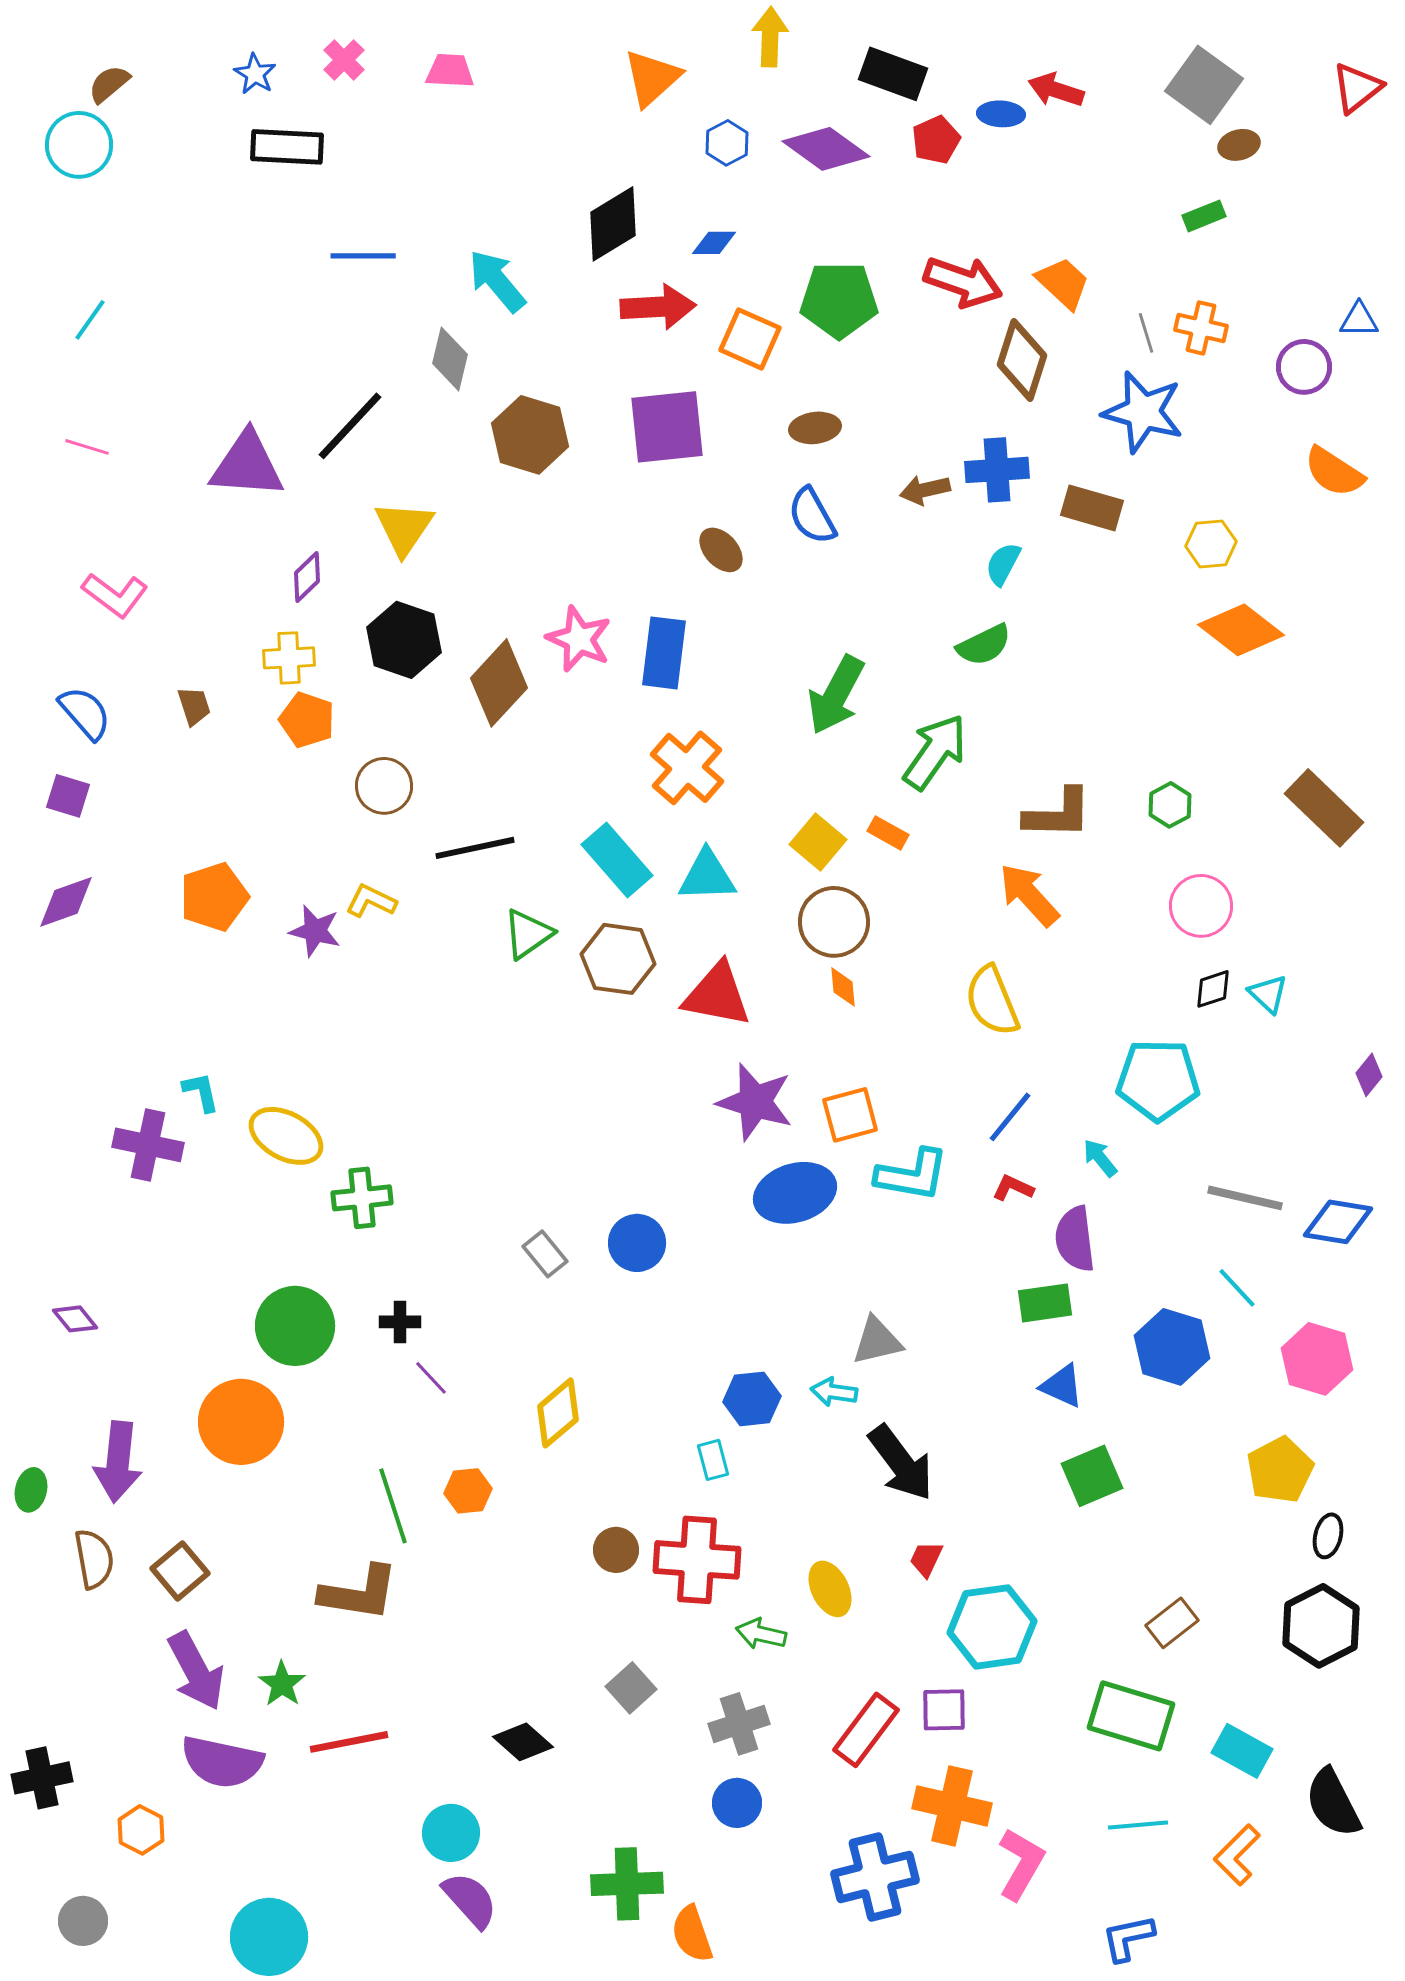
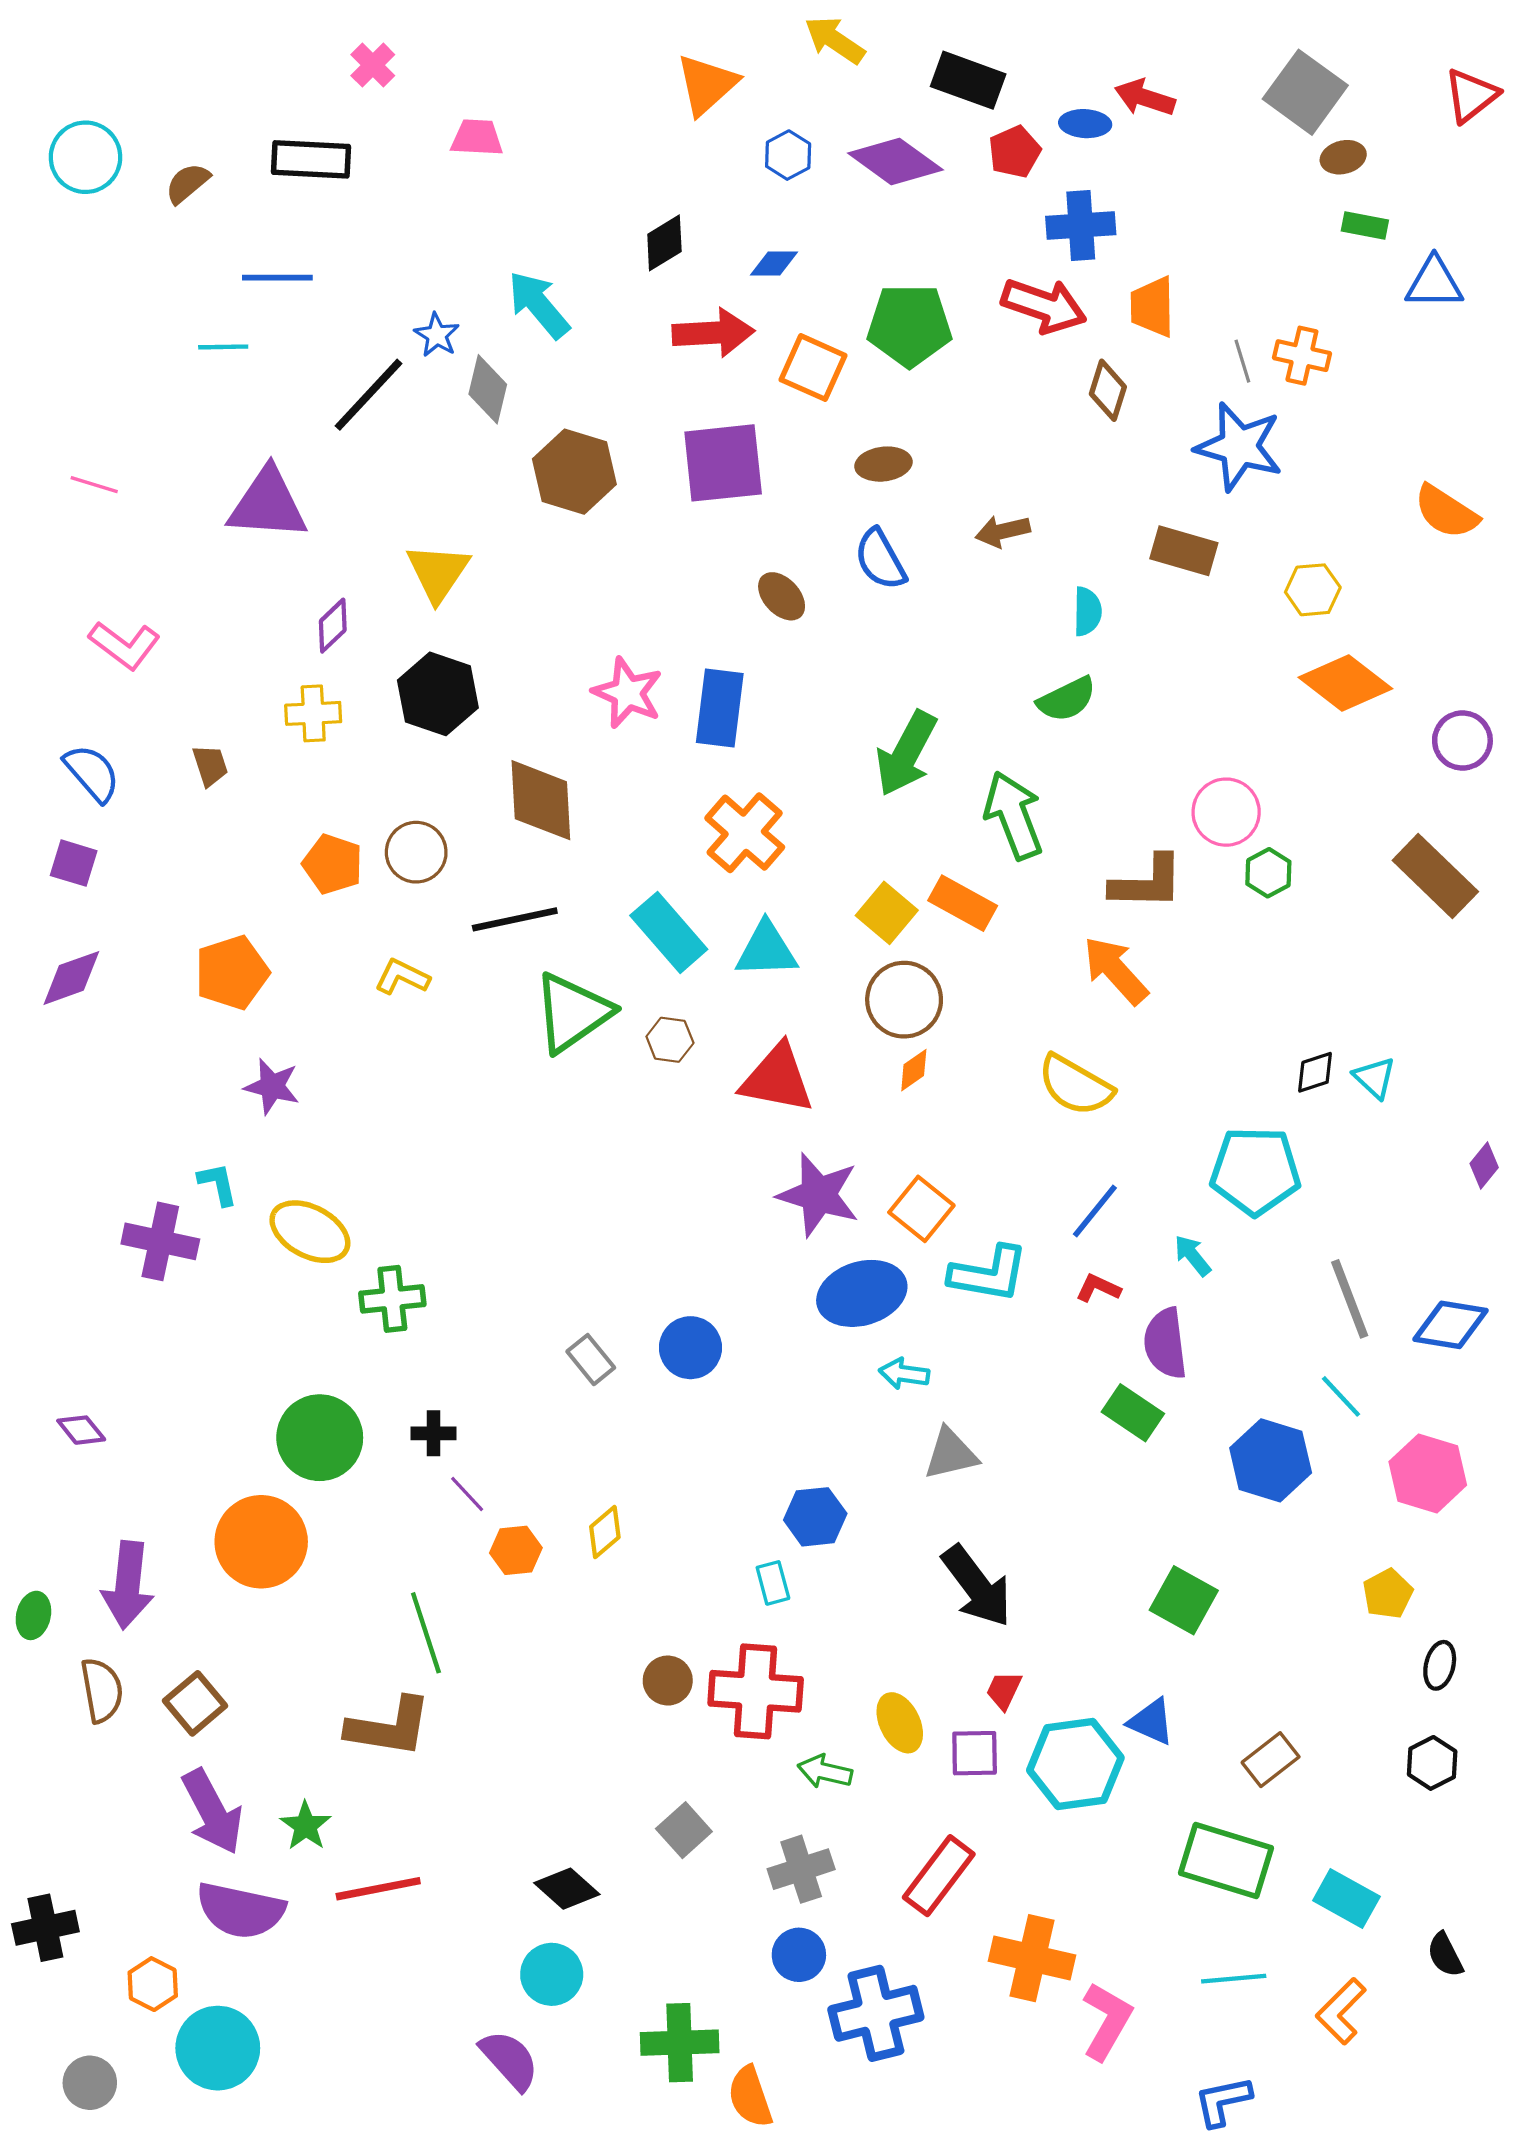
yellow arrow: (770, 37) -> (835, 40), turned -58
pink trapezoid: (450, 71) -> (477, 138), moved
blue star: (255, 74) -> (437, 335), moved
brown semicircle: (109, 84) -> (187, 183), moved
green rectangle: (1204, 216) -> (1365, 226), moved, turned 33
black diamond: (613, 224) -> (664, 243), size x0.7
blue line: (363, 256) -> (277, 278), moved
orange trapezoid: (1063, 283) -> (1152, 307), turned -134
cyan line: (90, 320) -> (223, 347), moved, turned 54
blue triangle: (1359, 320) -> (1434, 283), moved, size x1.4
brown diamond: (1022, 360) -> (1108, 390), size x0.7
purple circle: (1304, 367) -> (1462, 741), moved
black line: (350, 426) -> (368, 395), moved
blue cross: (997, 470) -> (1081, 226), moved
cyan semicircle: (1003, 564) -> (1087, 611), turned 153
brown diamond: (499, 683) -> (541, 800), moved, turned -46
orange pentagon: (307, 720) -> (333, 864), moved
green arrow: (935, 752) -> (1014, 815), turned -56
orange rectangle: (888, 833) -> (963, 903), size x1.5
pink circle: (1201, 906) -> (1226, 812), moved
purple star: (315, 931) -> (272, 1086), moved
green triangle: (528, 934) -> (572, 1013), size x1.5
brown hexagon: (618, 959) -> (670, 1040), size x0.6
orange diamond: (843, 987) -> (914, 1070), turned 60
yellow semicircle: (992, 1001) -> (1075, 1085), turned -38
orange square: (850, 1115) -> (921, 1209), turned -36
gray line: (1245, 1198) -> (1350, 1299), turned 56
green rectangle: (1045, 1303) -> (1133, 1413), turned 42
blue triangle: (1062, 1386) -> (1151, 1722), moved
cyan arrow: (834, 1392) -> (904, 1374), moved
yellow diamond: (558, 1413) -> (605, 1532), size x0.7
yellow pentagon: (1280, 1470) -> (1388, 1594), size x0.7
green square: (1092, 1476) -> (1184, 1600), turned -38
orange hexagon: (468, 1491) -> (516, 1550), moved
black hexagon: (1321, 1626) -> (1432, 1763), size x0.6
purple square: (944, 1710) -> (975, 1753), moved
black semicircle: (1333, 1803) -> (1445, 1955), size x0.6
cyan circle: (451, 1833) -> (552, 1974), moved
blue cross: (875, 1877) -> (876, 2013), moved
cyan circle: (269, 1937) -> (218, 2048), moved

